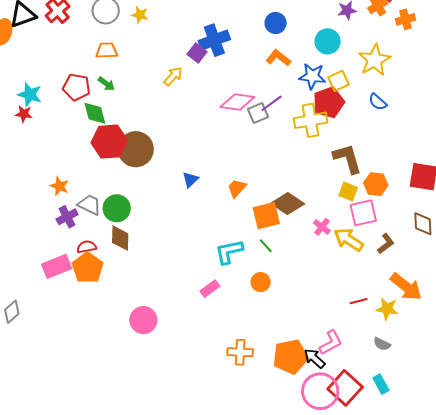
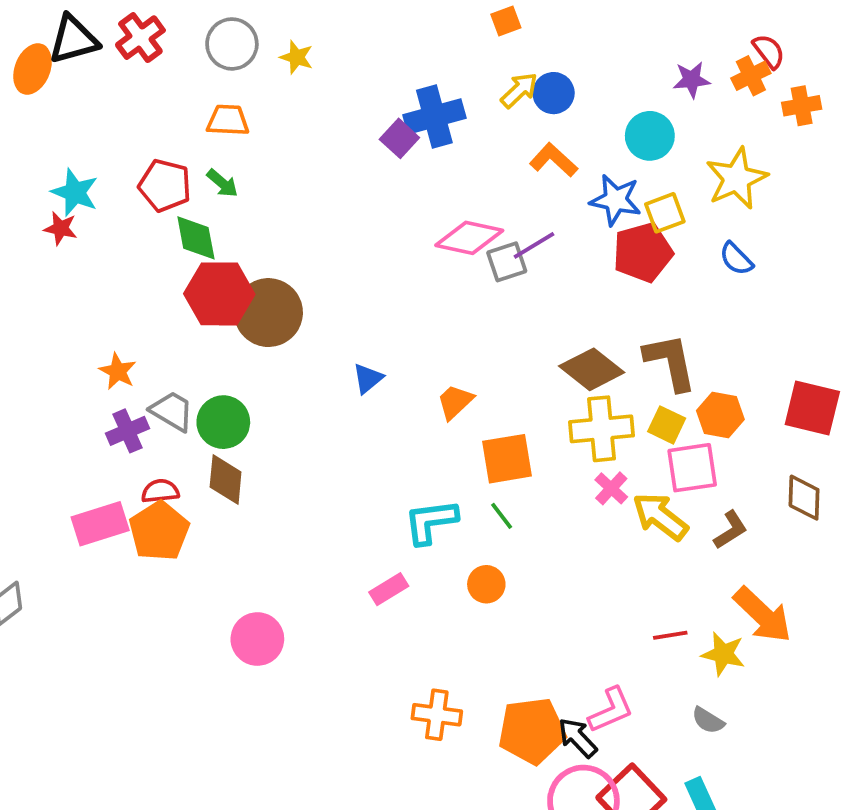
yellow arrow: (173, 76) -> (519, 90), moved
yellow cross: (310, 120) -> (601, 429), moved
brown diamond: (288, 204) -> (592, 369), moved

